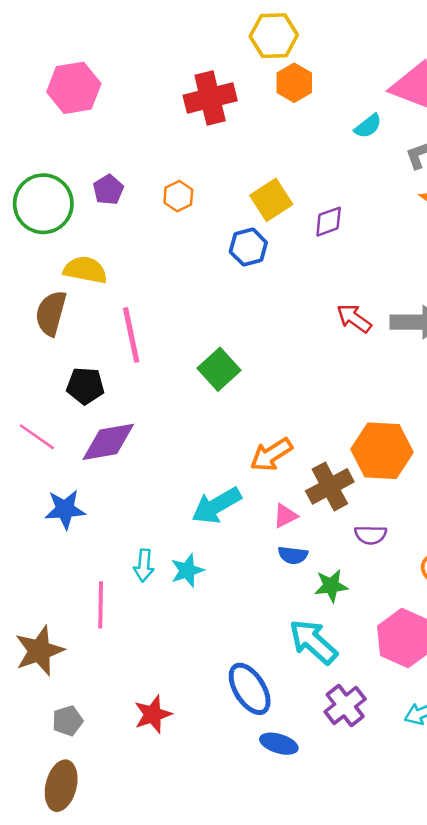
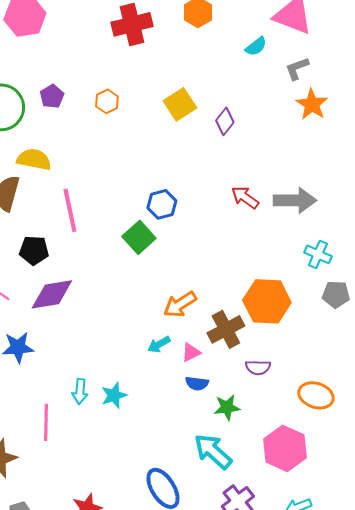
purple diamond: (329, 222) -> (225, 121), turned -32
blue hexagon: (248, 247) -> (162, 204), moved
cyan arrow: (216, 506) -> (159, 344), moved, size x0.6

